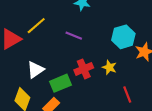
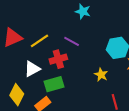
yellow line: (36, 26) -> (40, 41), moved
red cross: (84, 69) -> (58, 59), moved

